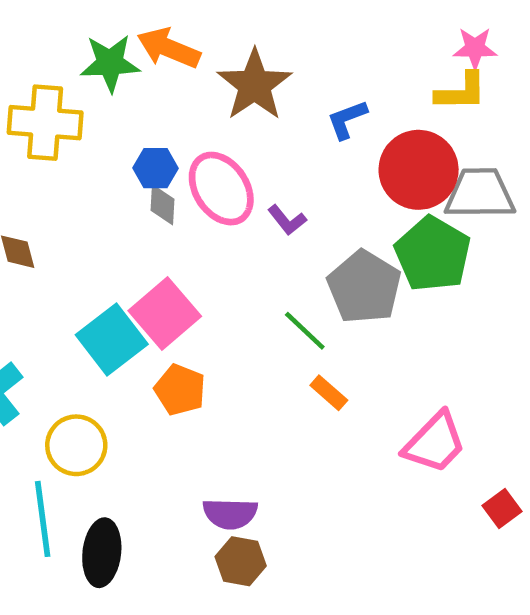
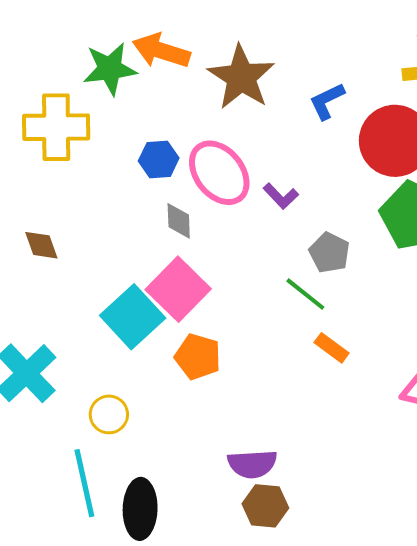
gray diamond: (163, 205) -> (179, 221), moved
gray pentagon: (364, 287) -> (329, 253), moved, size x0.6
yellow circle: (76, 445) -> (109, 414), size x0.7

